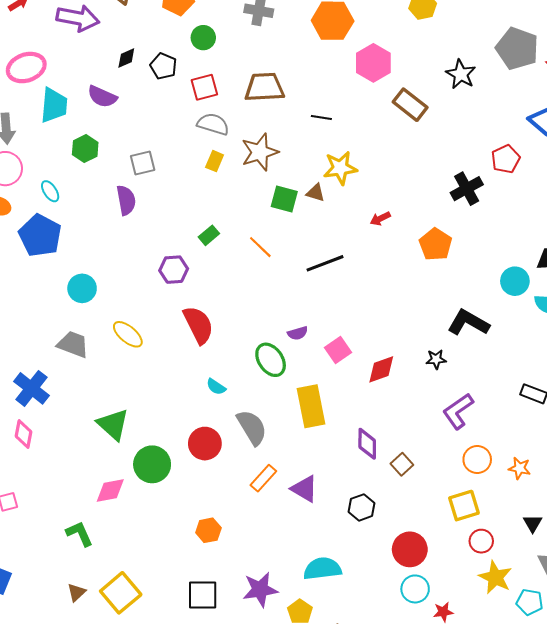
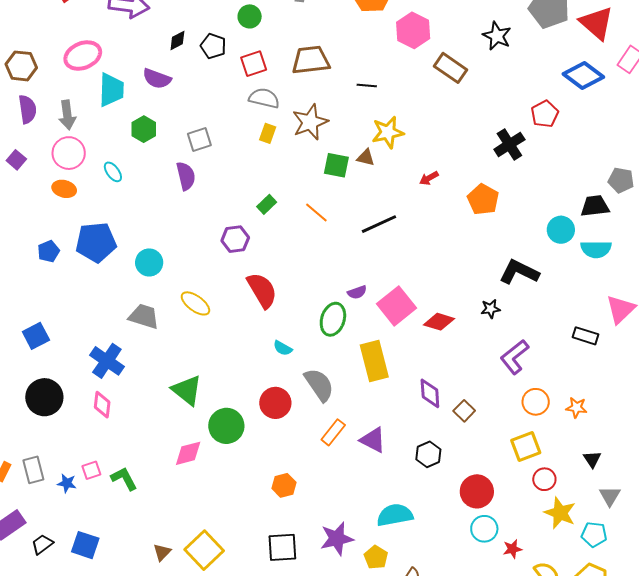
blue pentagon: (40, 235) -> (96, 242), moved, turned -30
pink square: (338, 350) -> (397, 306), size x1.5
green ellipse: (271, 360) -> (333, 319), turned 56
red diamond: (381, 369) -> (439, 322), turned 40
green L-shape: (79, 534) -> (124, 479), moved

